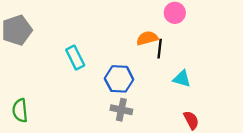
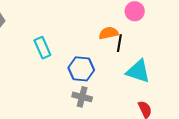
cyan triangle: (182, 79) -> (138, 71), size x1.5

